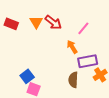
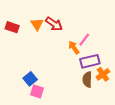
pink line: (83, 28) -> (84, 40), moved
brown semicircle: (73, 80) -> (87, 80), moved

